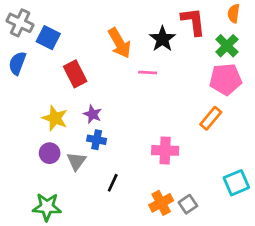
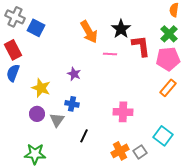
red L-shape: (193, 22) -> (141, 46), moved
blue semicircle: (17, 63) -> (13, 73), moved
red rectangle: (75, 74) -> (13, 50), moved
purple star: (93, 114) -> (74, 74), moved
orange rectangle: (211, 118) -> (168, 88), moved
cyan square: (236, 183) -> (163, 136), moved, turned -30

